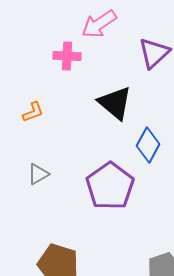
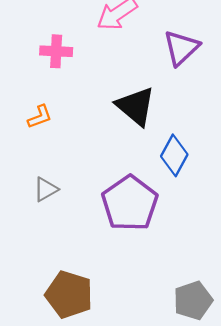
pink cross: (67, 56) -> (56, 51), moved

